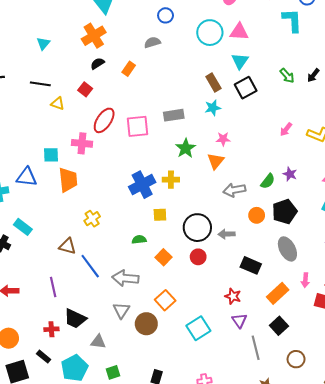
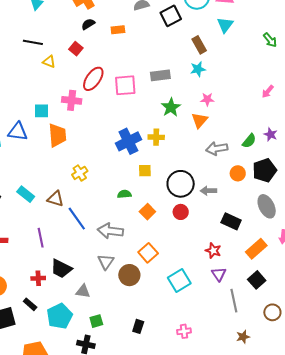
orange rectangle: (129, 69) -> (118, 30), turned 48
black square: (246, 88) -> (171, 16), moved
cyan rectangle: (23, 227) -> (26, 194), moved

